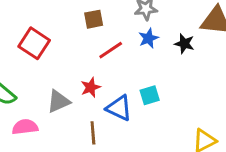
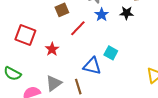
red star: (91, 87) -> (52, 49), moved
cyan square: (150, 95) -> (111, 53), turned -32
gray triangle: (58, 101) -> (54, 83), moved

